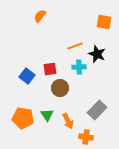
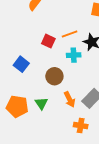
red square: (50, 69) -> (48, 41), moved, turned 32
orange arrow: (68, 121) -> (70, 99), moved

